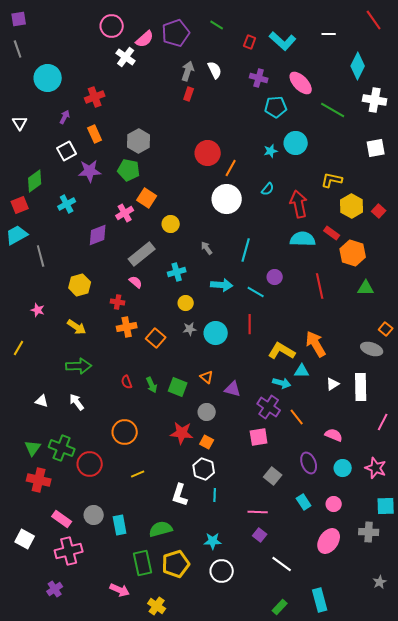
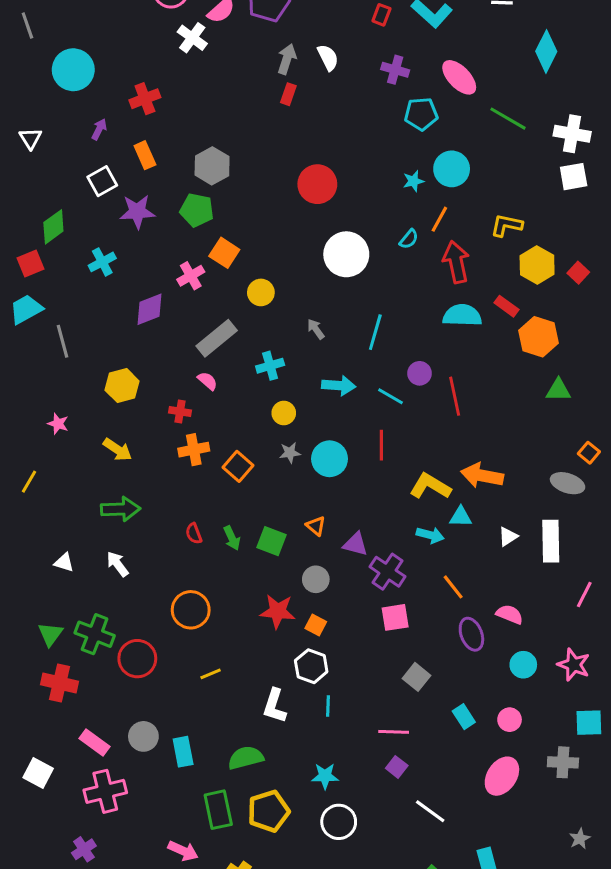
white cross: (375, 100) -> (572, 134), moved
orange line: (231, 168) -> (439, 219), moved
red line: (320, 286) -> (455, 396), moved
orange arrow: (316, 344) -> (482, 476), turned -48
purple cross: (269, 407) -> (388, 572), moved
purple ellipse: (309, 463) -> (471, 634), moved

